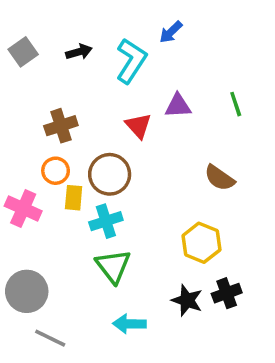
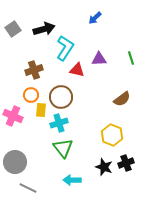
black arrow: (79, 52) -> (44, 29), size x1.5
cyan L-shape: (131, 61) -> (65, 48), moved
red triangle: (138, 126) -> (77, 70), turned -35
brown semicircle: (219, 178) -> (122, 99), turned -72

